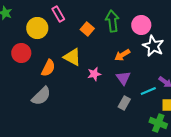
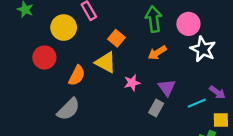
orange square: (87, 29) -> (116, 38), moved
orange arrow: (122, 55) -> (157, 53), moved
gray rectangle: (124, 103) -> (156, 108), moved

